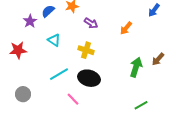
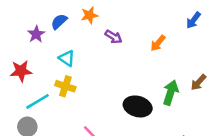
yellow cross: (86, 50) -> (65, 86), moved
cyan line: (59, 74) -> (37, 101), moved
black ellipse: (89, 78) -> (138, 106), moved

